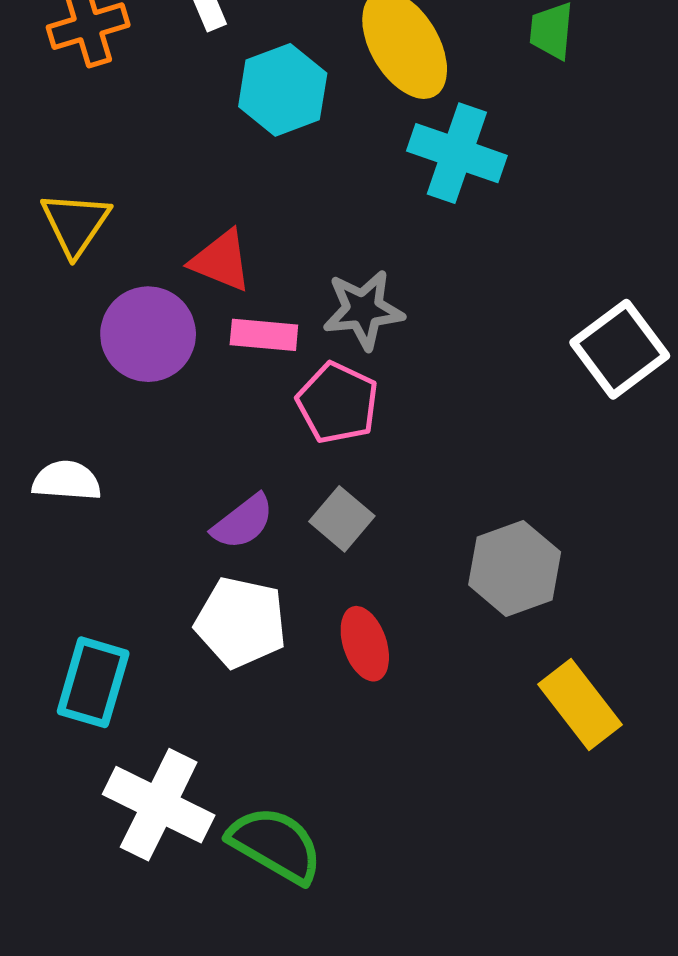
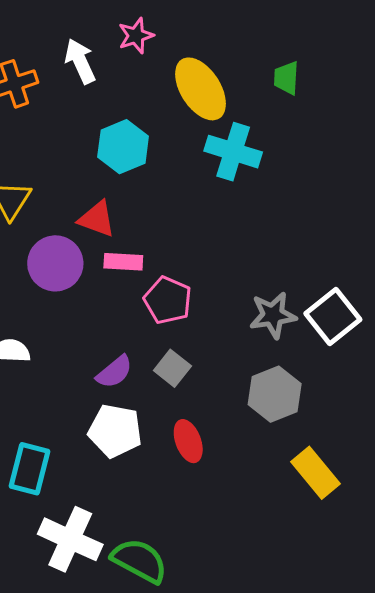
cyan hexagon: (283, 90) -> (123, 147), moved
gray star: (363, 310) -> (273, 315), moved
white square: (620, 349) -> (333, 317), moved

